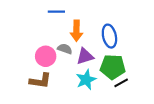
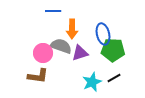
gray semicircle: (65, 49) -> (61, 46), size x1.5
green pentagon: (113, 67) -> (113, 50), moved
cyan star: (86, 80) -> (92, 82), moved

